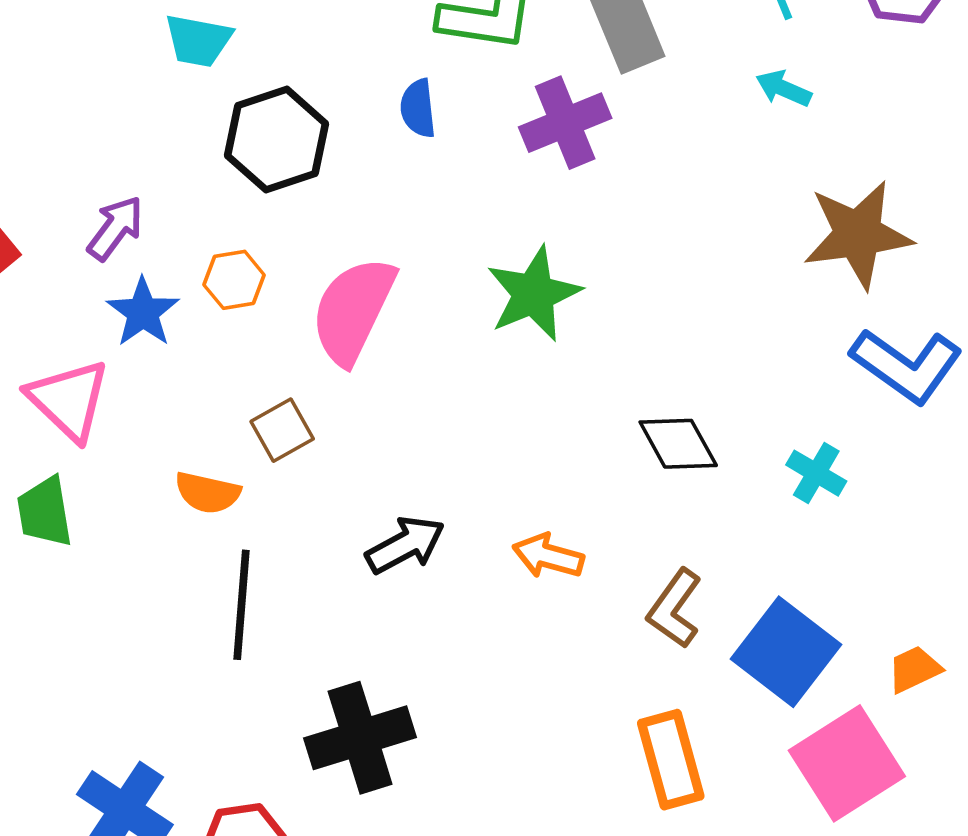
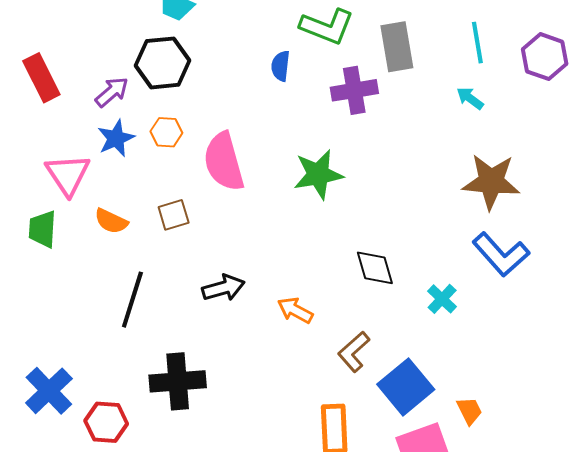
black hexagon: (276, 140) -> (163, 63), moved
pink semicircle: (353, 310) -> (224, 162), turned -54
orange semicircle: (208, 493) -> (111, 221), moved
orange trapezoid: (914, 669) -> (469, 411), turned 76

